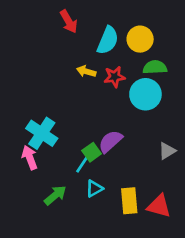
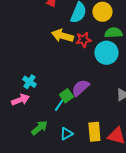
yellow arrow: (86, 71) -> (62, 36), size x1.5
cyan cross: (42, 133) -> (29, 82), size x0.6
pink arrow: (30, 158) -> (20, 100), turned 90
cyan triangle: (94, 189) -> (66, 134), moved

